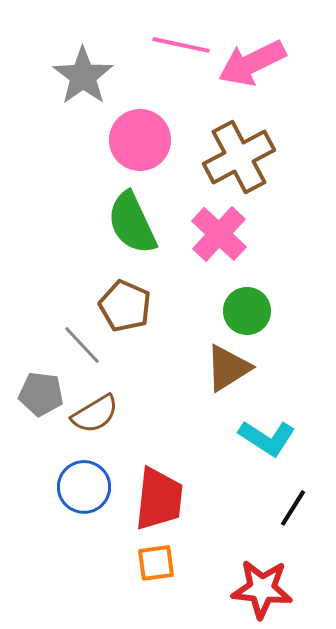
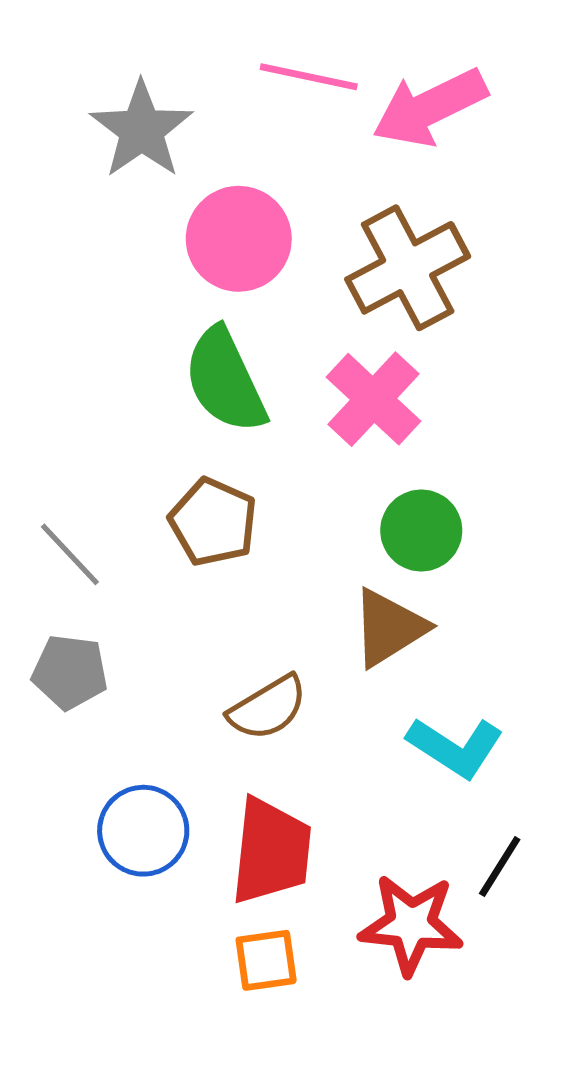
gray line: (82, 345) -> (70, 554), moved
brown semicircle: (95, 414) -> (268, 708), moved
red star: (262, 589) -> (411, 924), moved

